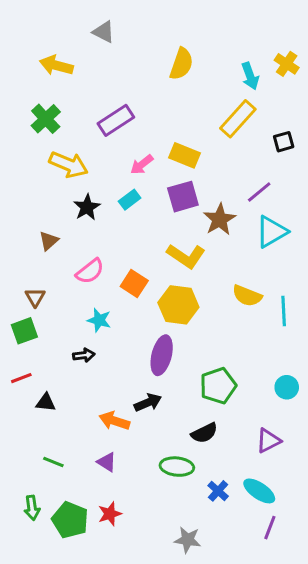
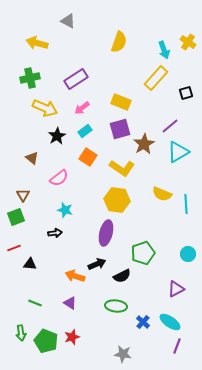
green cross: (46, 119) -> (30, 78), turned 30
pink arrow: (142, 165) -> (82, 108), moved
brown triangle: (49, 241) -> (32, 158), turned -40
orange square: (134, 284) -> (88, 157), moved
black semicircle: (204, 433) -> (122, 276), moved

